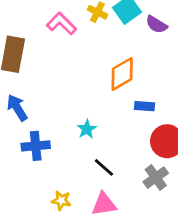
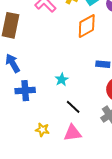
orange diamond: (122, 74) -> (87, 26), moved

